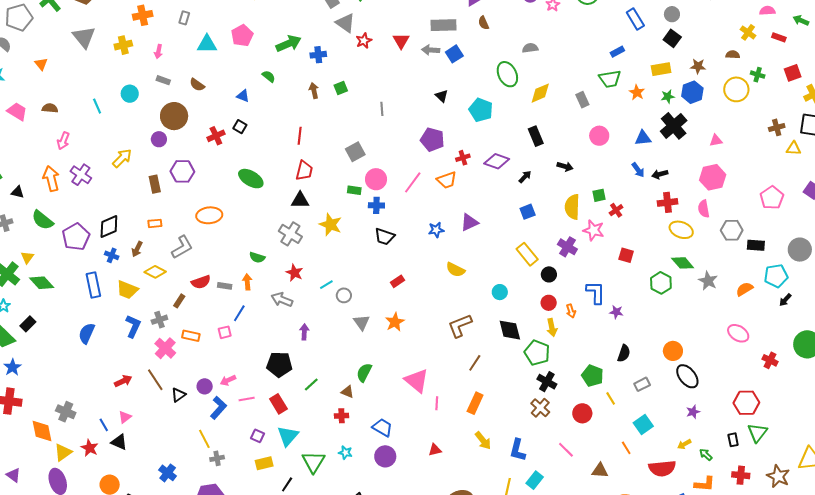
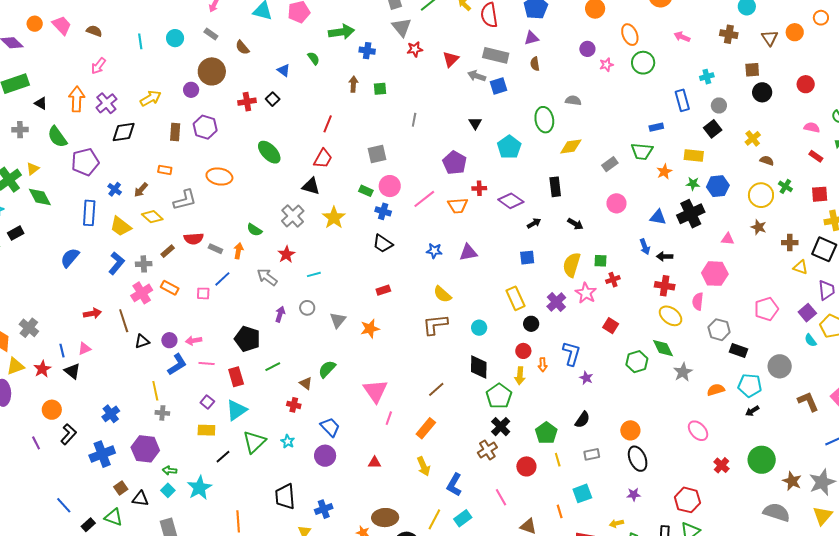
yellow cross: (748, 32) -> (753, 138), moved
brown star: (698, 66) -> (759, 227), moved
gray rectangle: (582, 100) -> (610, 164), turned 63
black diamond: (109, 227) -> (124, 132), moved
gray circle: (344, 295) -> (307, 308), moved
brown L-shape: (460, 326) -> (435, 325), moved

